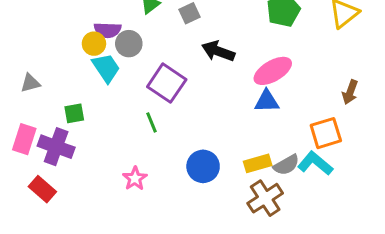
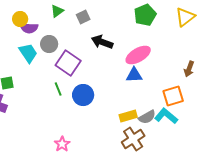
yellow circle: (94, 44) -> (20, 19), moved
gray circle: (129, 44) -> (49, 44), moved
blue circle: (203, 166) -> (83, 95), moved
pink star: (135, 178) -> (62, 144), moved

